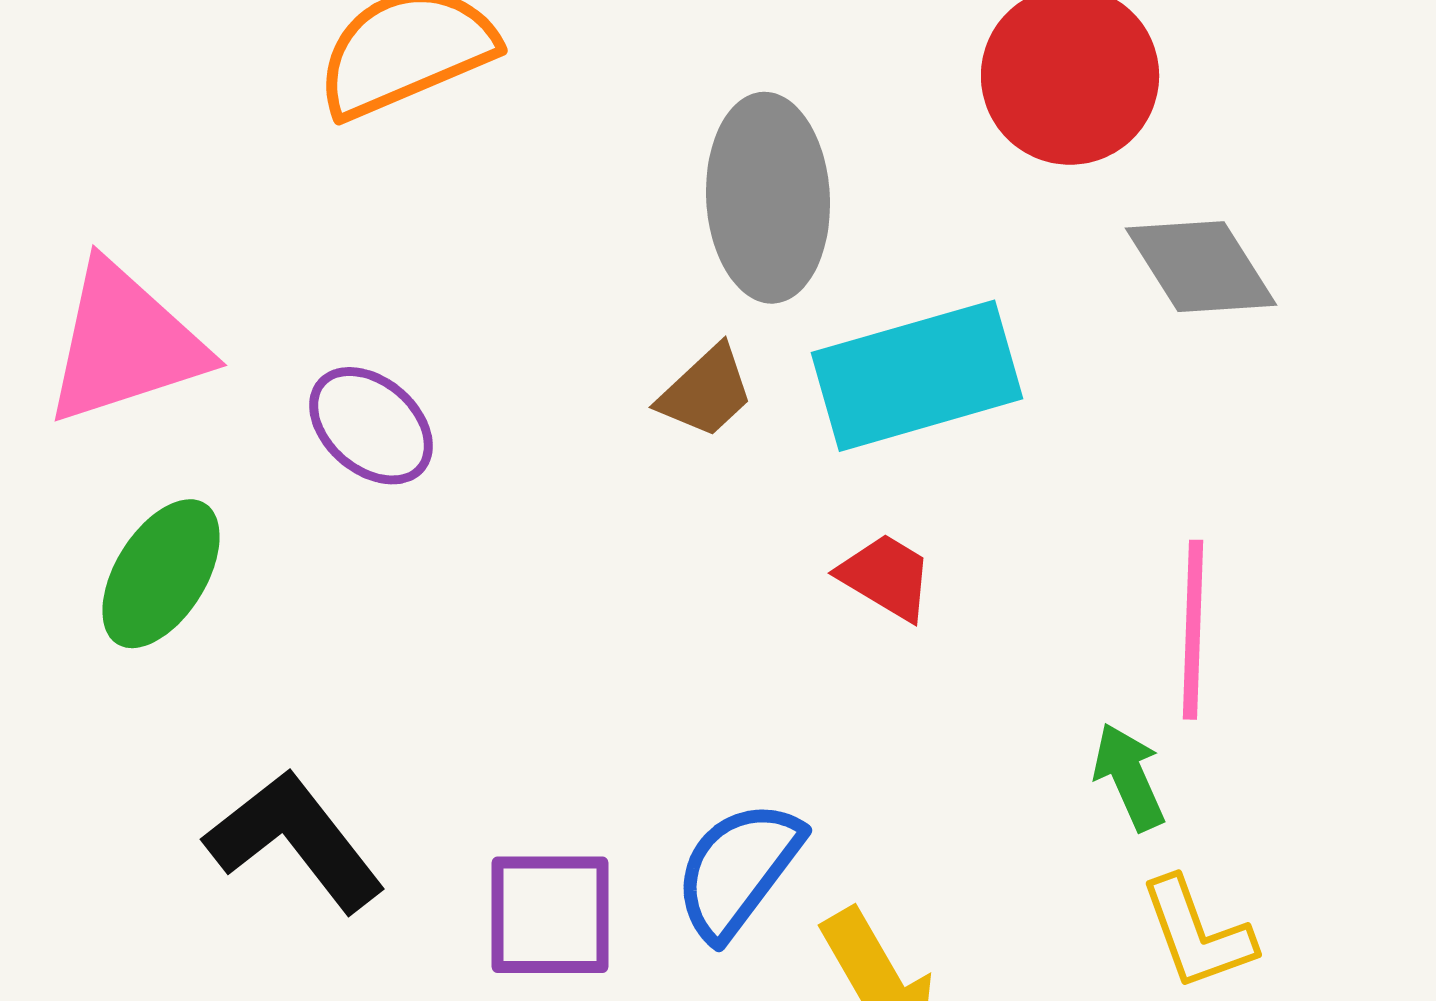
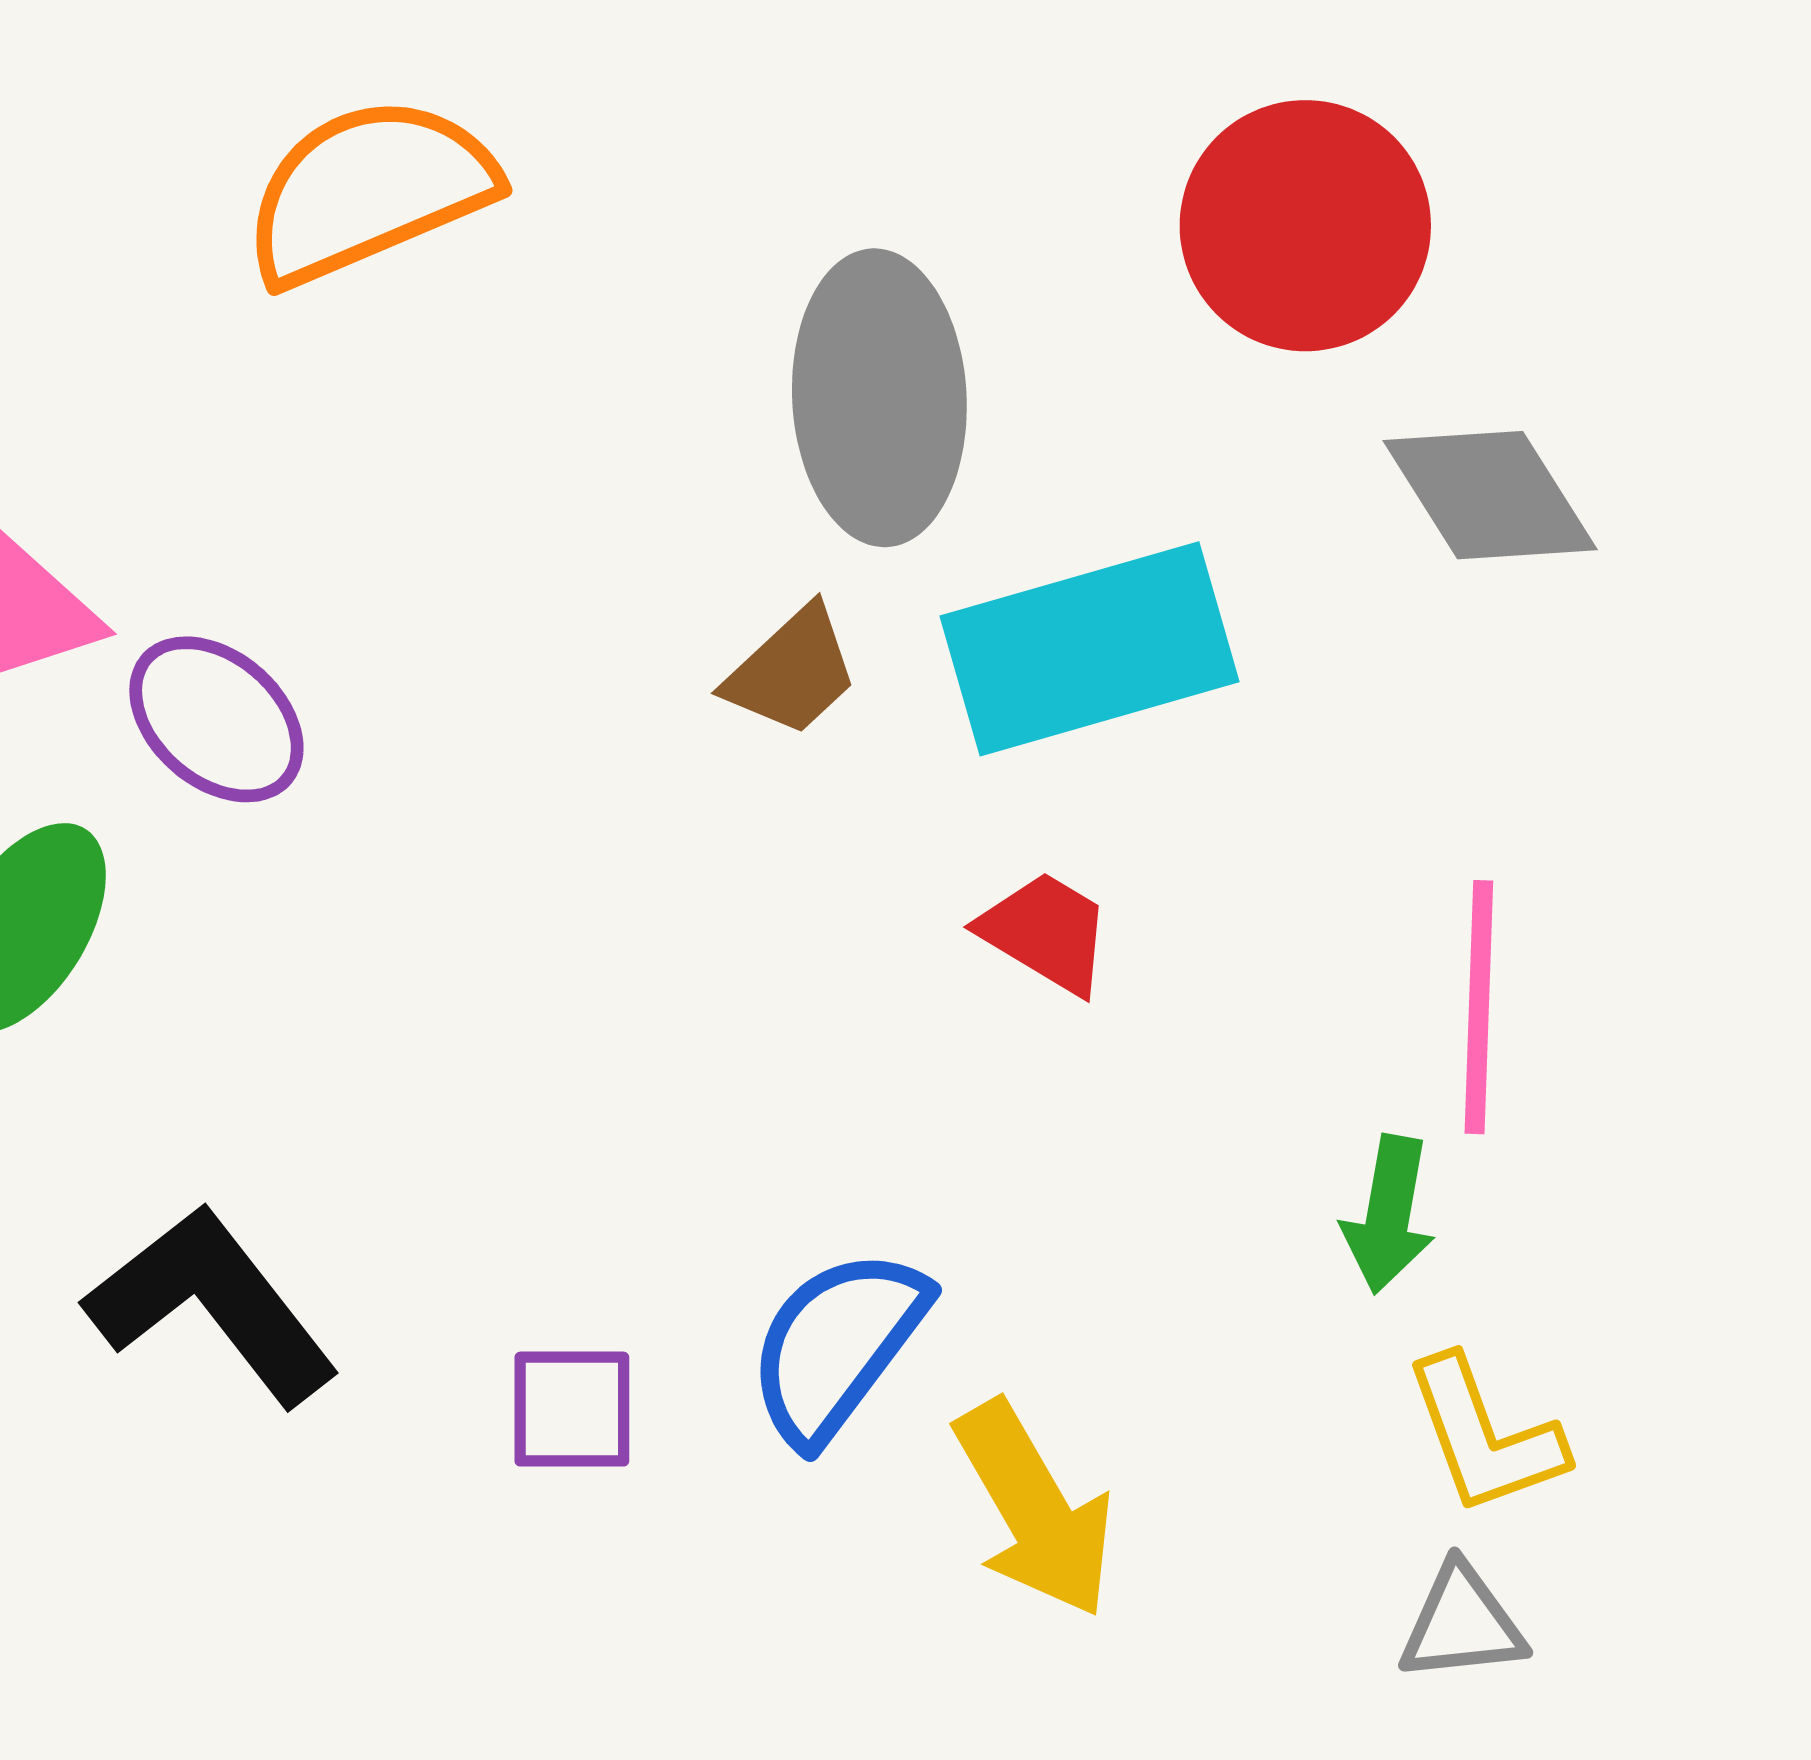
purple ellipse: (371, 426) -> (216, 719), moved
green arrow: (1129, 777) -> (1389, 1214), turned -146
purple square: (550, 915) -> (572, 1409), size x0.7

